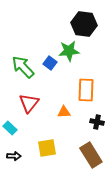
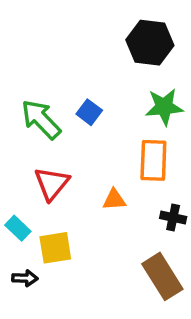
green star: (69, 51) -> (164, 107), moved
yellow square: (47, 148) -> (55, 248), moved

